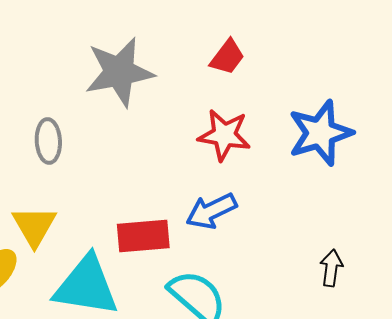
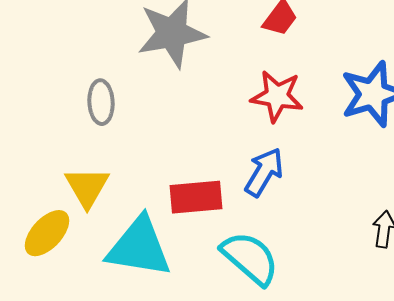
blue arrow: (211, 211) -> (264, 172), turned 147

